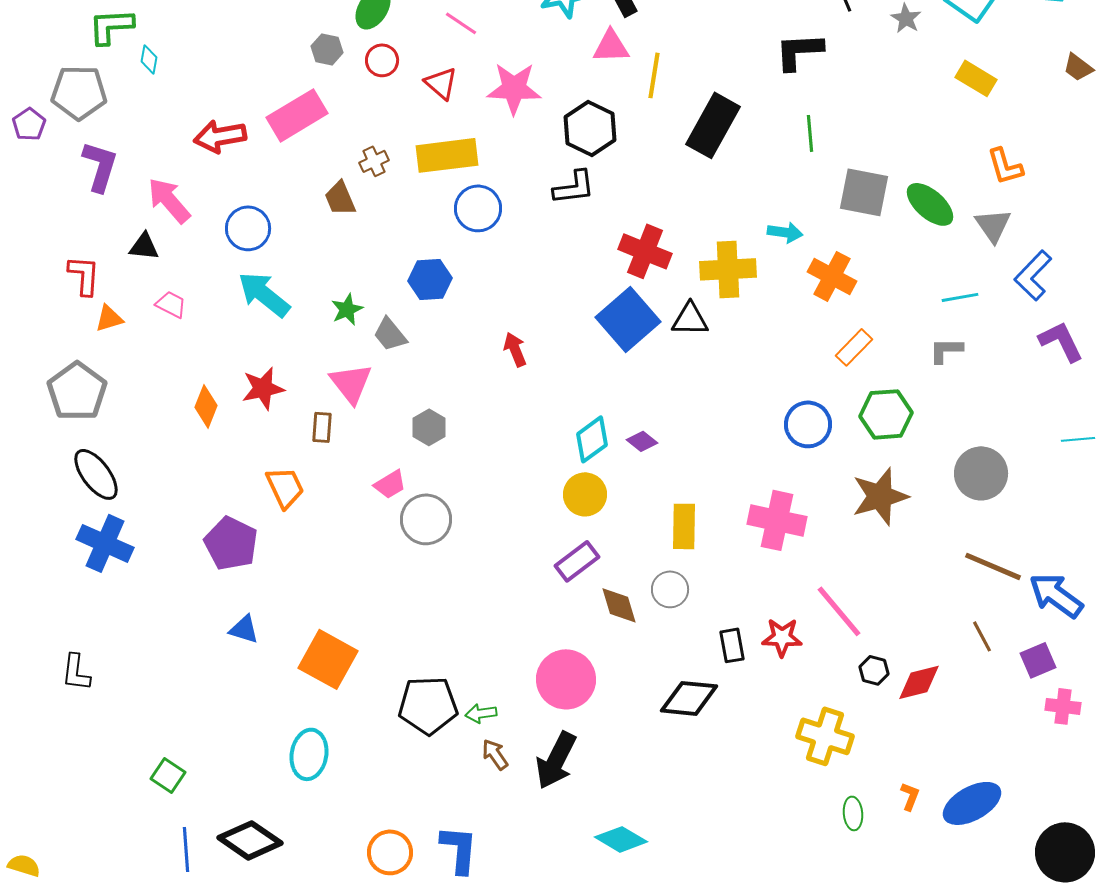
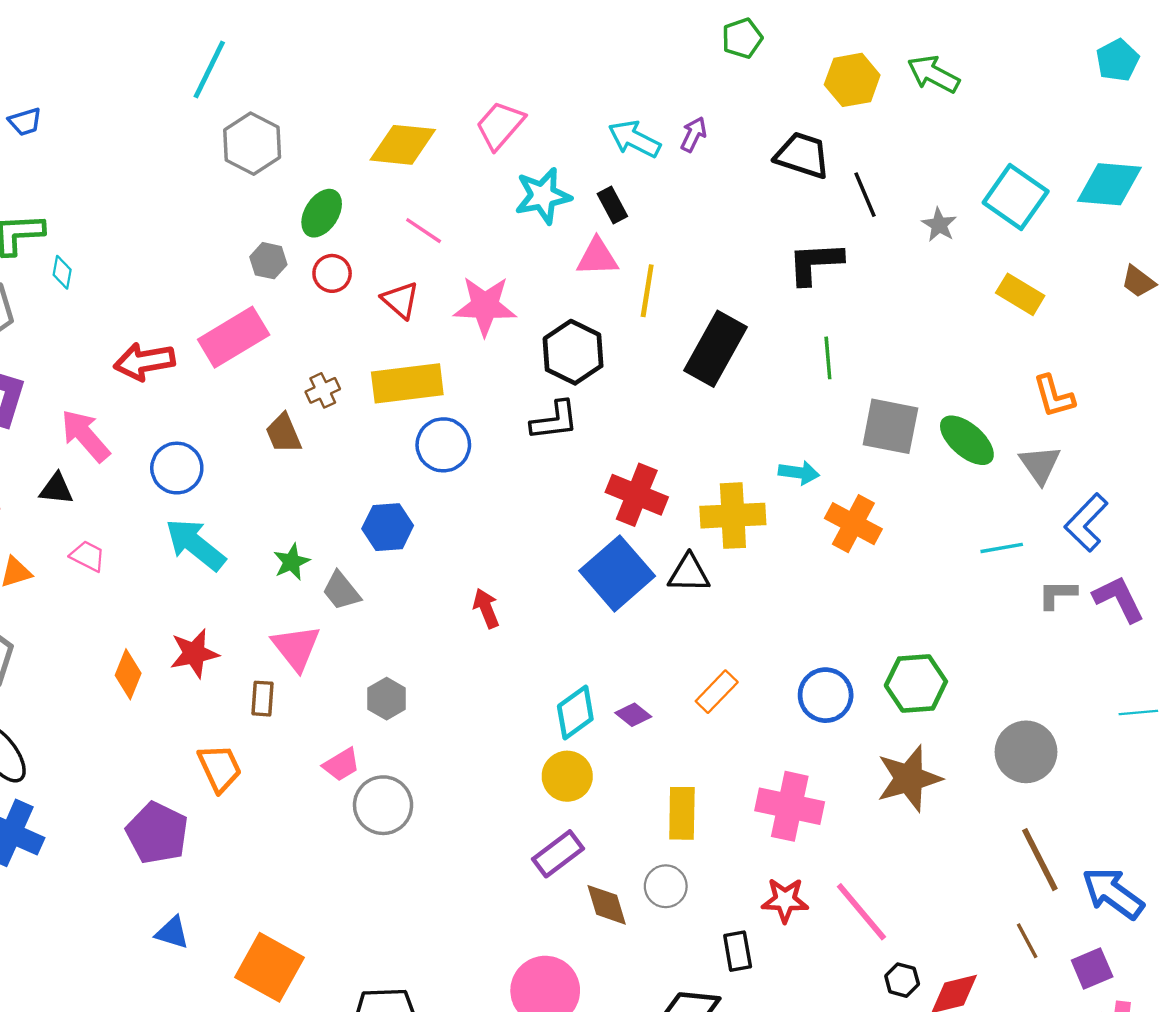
orange rectangle: (854, 347) -> (717, 692), moved
gray L-shape: (946, 350) -> (1057, 594), moved
brown line: (993, 566) -> (1040, 860), turned 40
red star: (782, 637) -> (785, 900), moved

